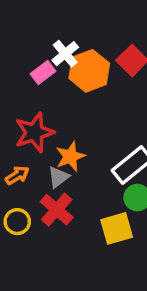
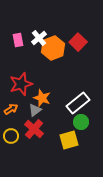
pink rectangle: (43, 72) -> (18, 40), moved, turned -64
orange star: (70, 156) -> (42, 98), turned -30

